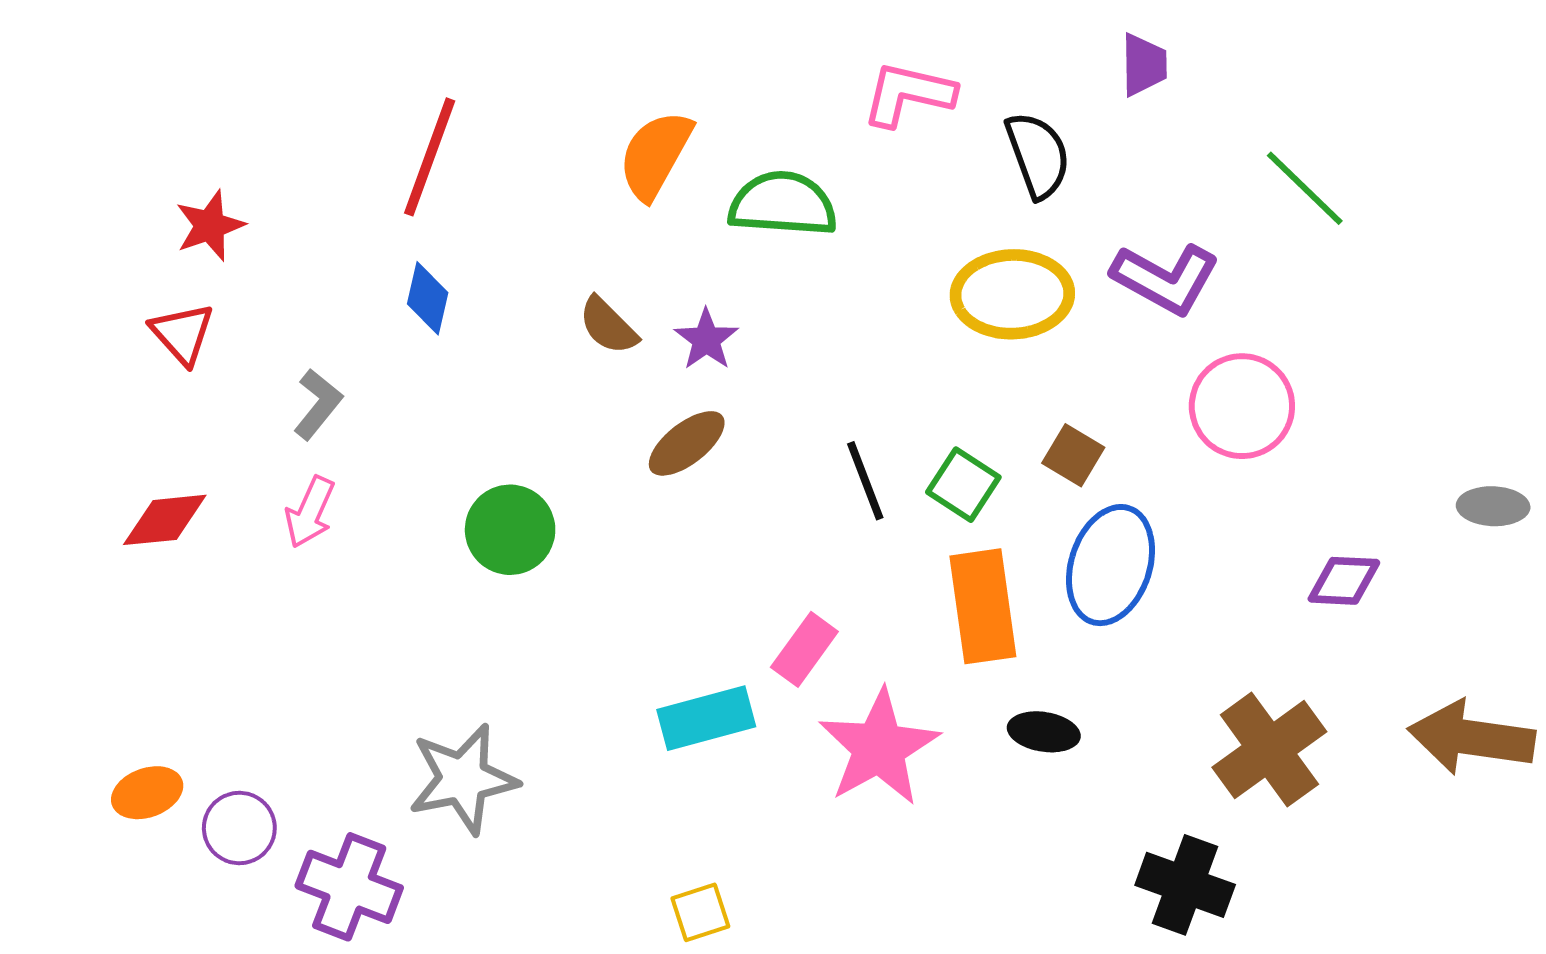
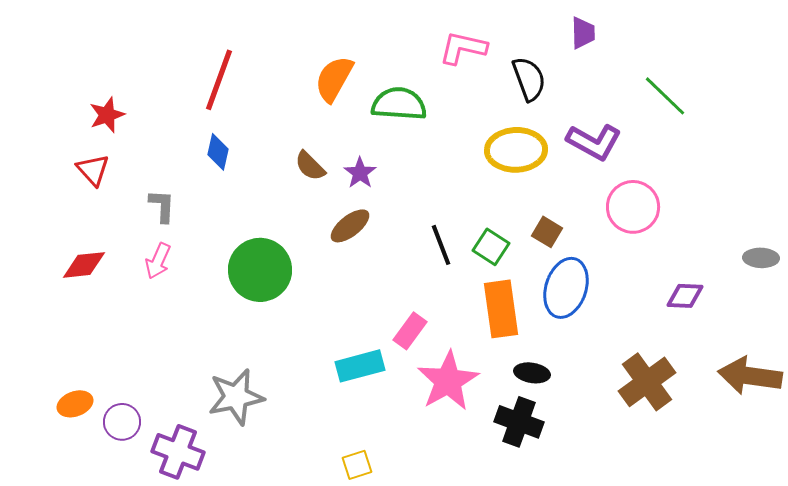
gray L-shape: (318, 404) -> (162, 206), turned -36
green circle: (510, 530) -> (260, 270), size x1.4
black cross: (1185, 885) -> (519, 422), moved

